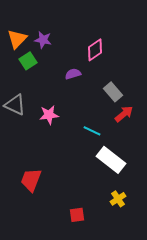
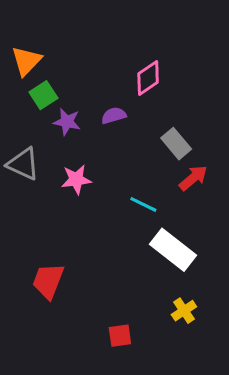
purple star: (43, 40) -> (67, 122), moved

